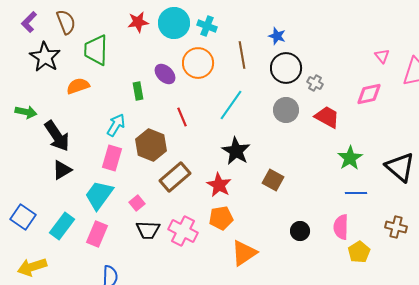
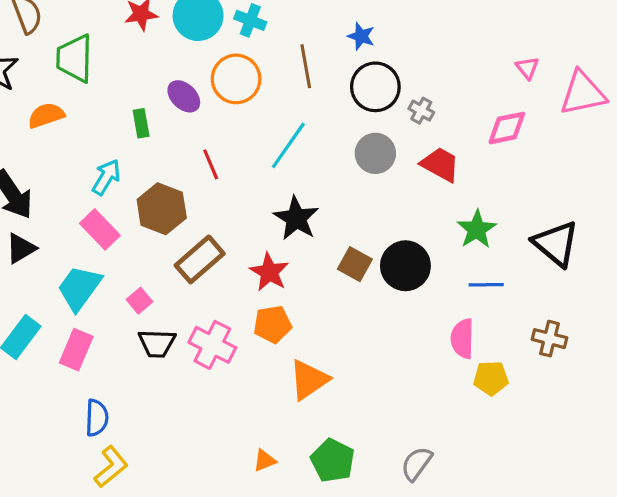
pink rectangle: (112, 158) -> (100, 229), turned -60
black circle: (300, 231) -> (405, 266), moved, size x1.6
yellow pentagon: (359, 252) -> (491, 378), turned 30

